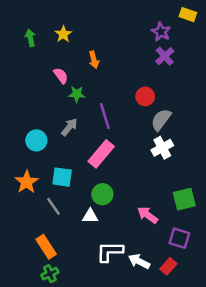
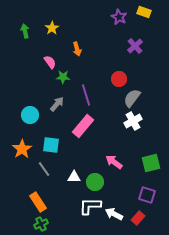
yellow rectangle: (188, 15) -> (144, 12), moved
purple star: (161, 32) -> (119, 17), moved
green circle: (102, 194) -> (95, 182), moved
pink arrow: (148, 215) -> (114, 162), moved

